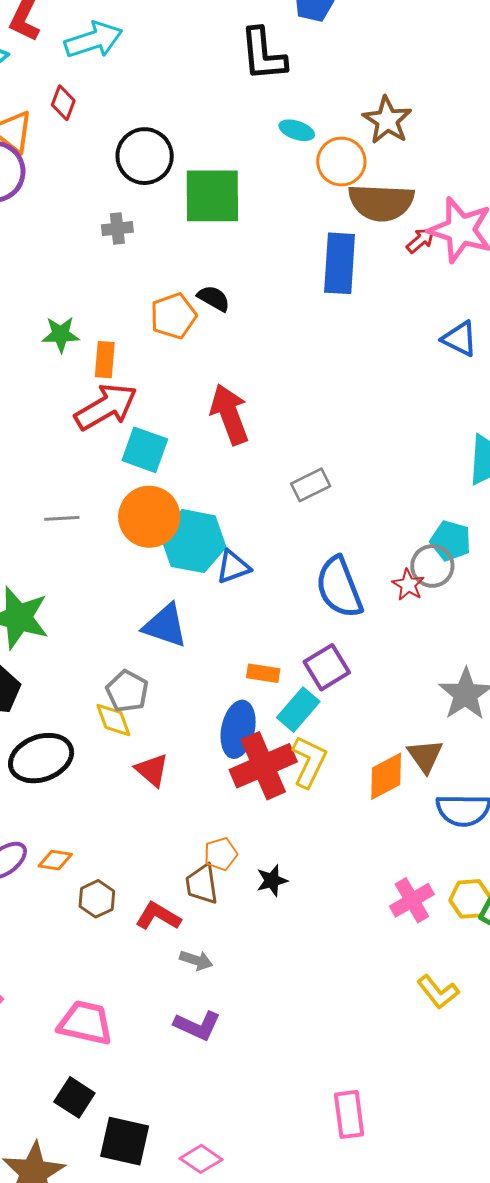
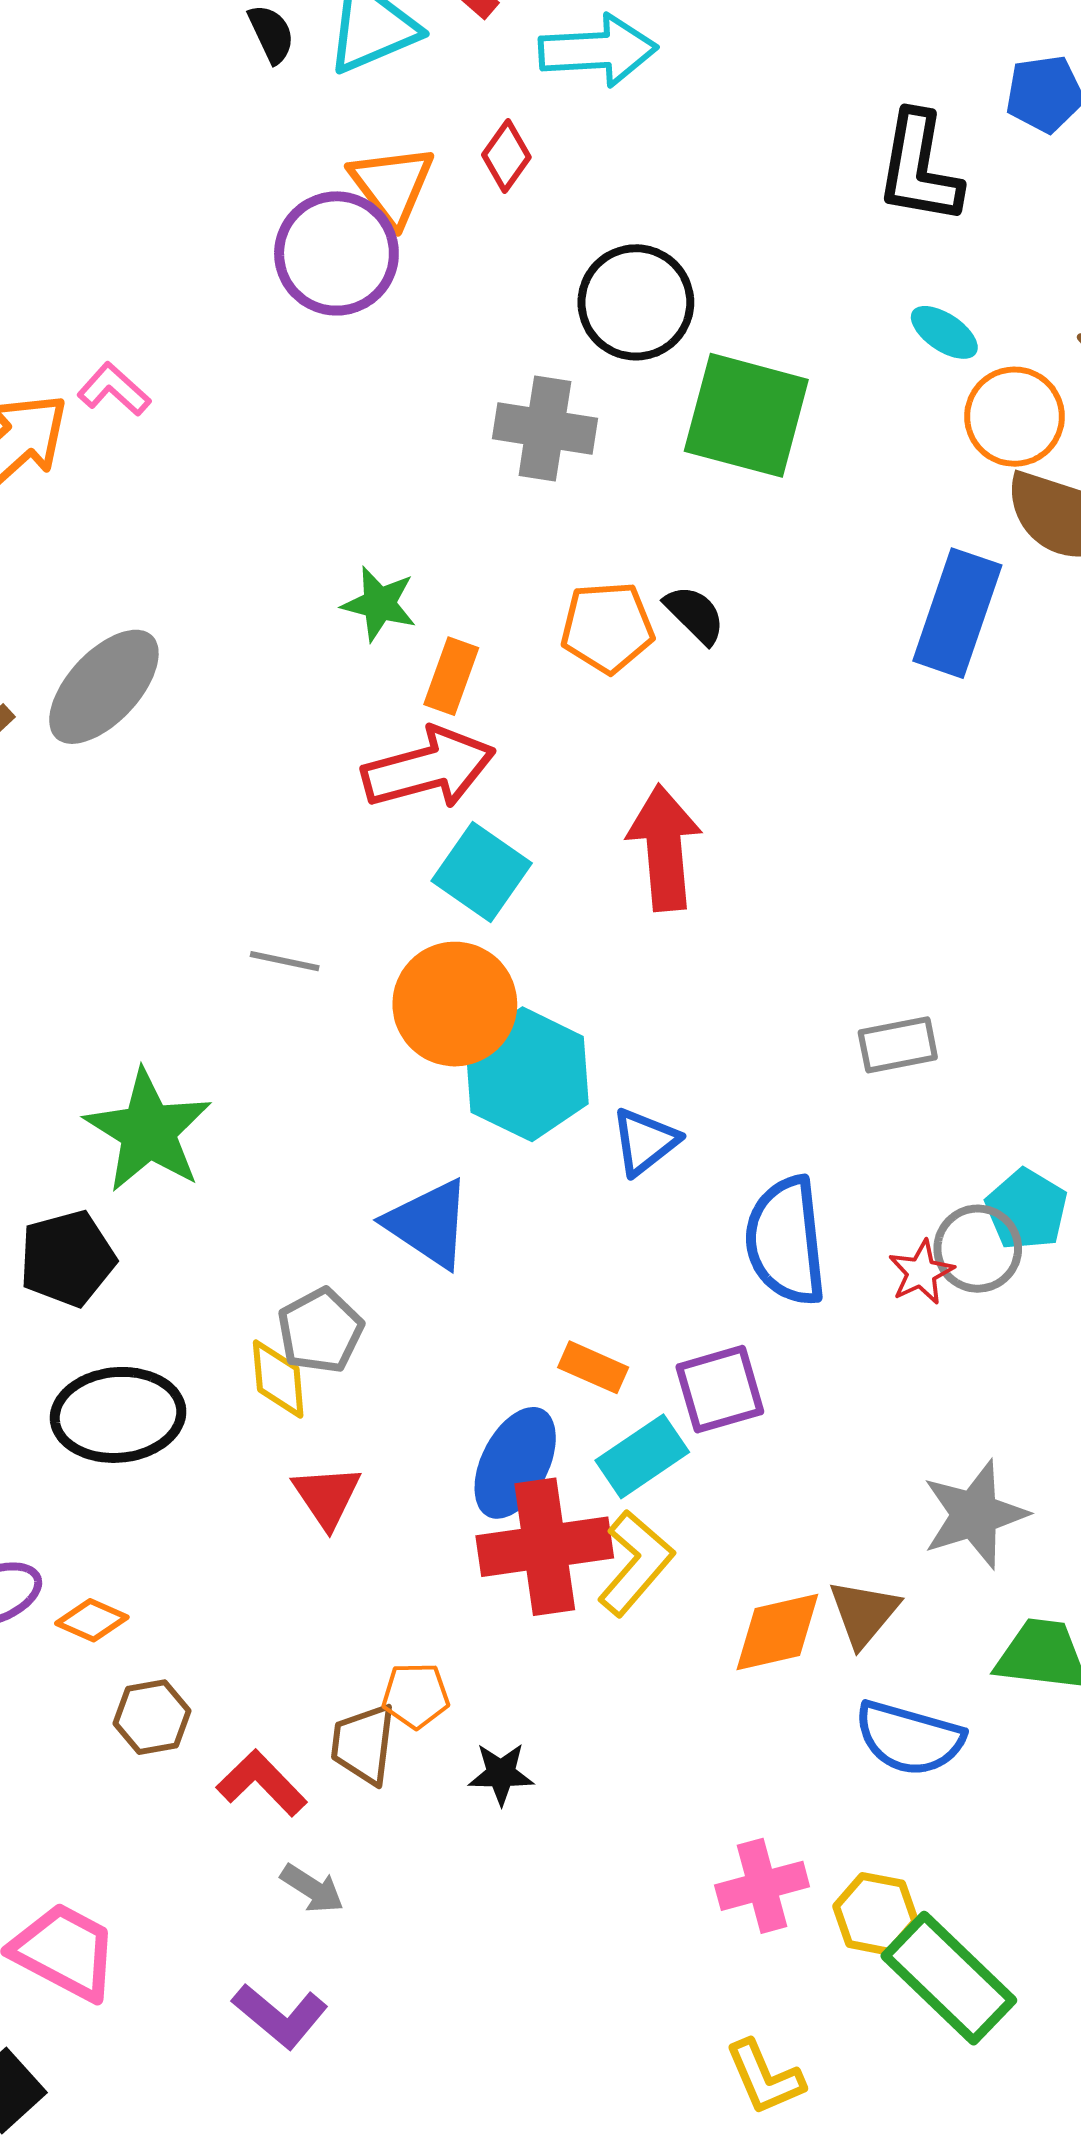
gray cross: (117, 229) -> (545, 428), size x1.6
gray rectangle: (311, 485) -> (898, 1045), moved
blue triangle: (233, 567) -> (645, 1142), moved, turned -33

